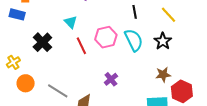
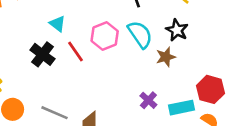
black cross: (42, 42) -> (43, 54), moved
brown star: (163, 75) -> (166, 57), moved
purple cross: (111, 79) -> (148, 100), moved

